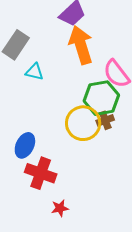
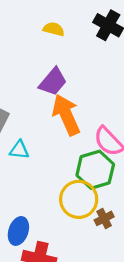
brown cross: (105, 120) -> (104, 218), moved

